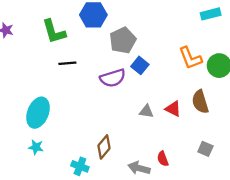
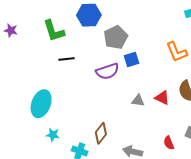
blue square: (140, 65) -> (131, 59), turned 35
cyan star: (36, 147) -> (53, 135), moved
red semicircle: (163, 159) -> (169, 143), moved

